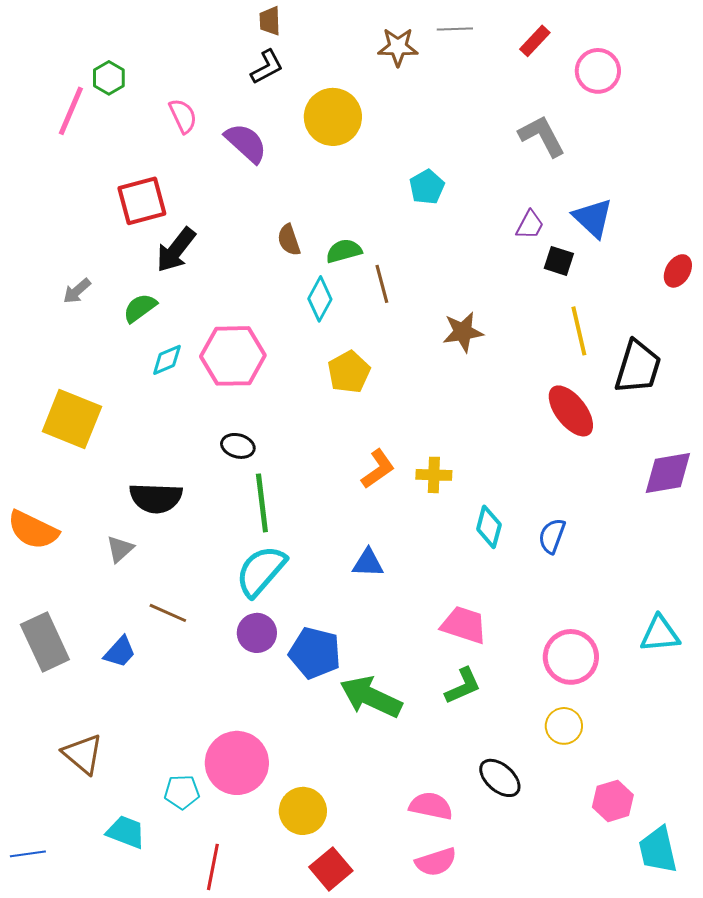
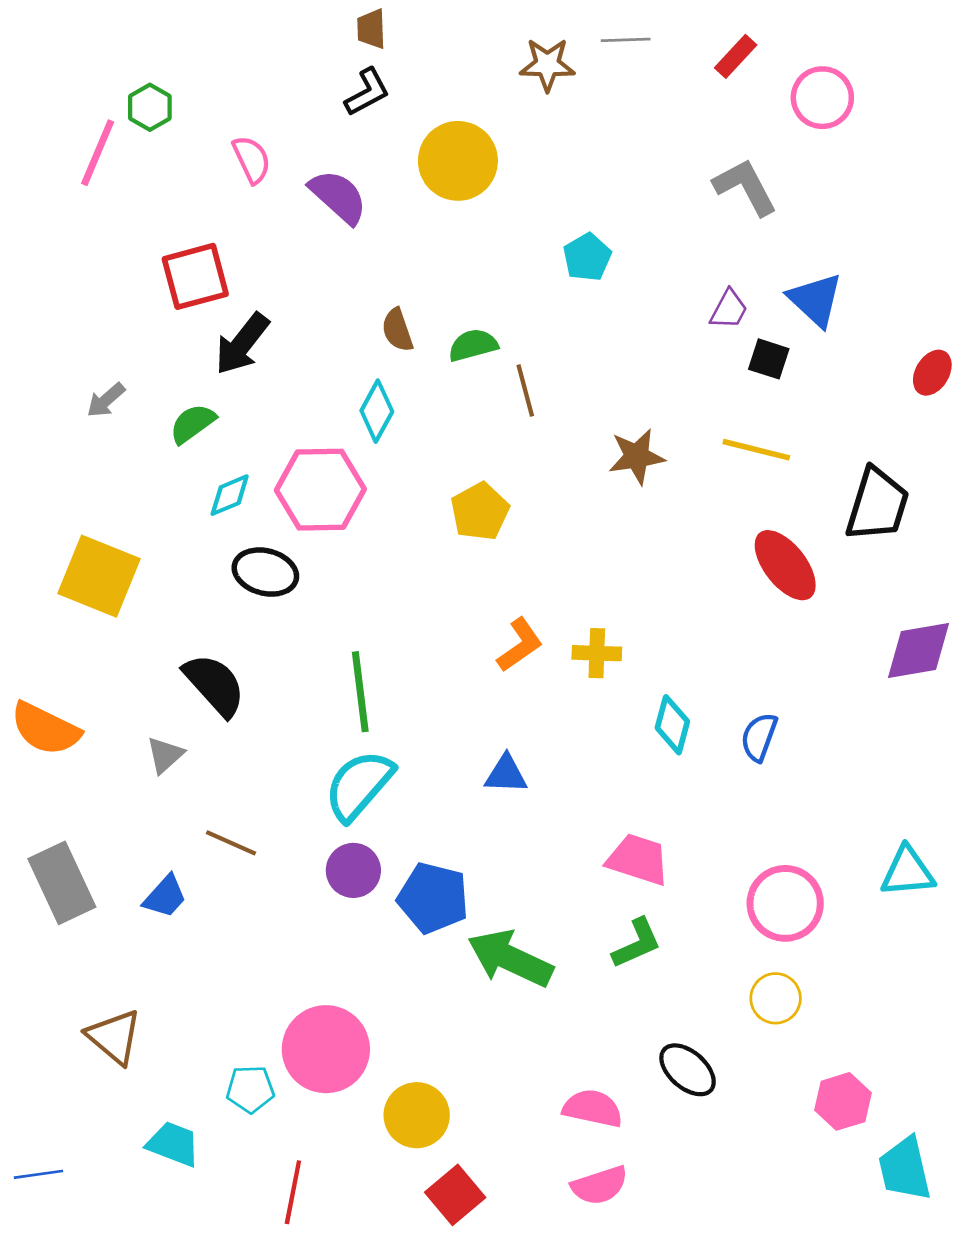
cyan diamond: (320, 299) -> (377, 411), moved
yellow line: (579, 331) -> (756, 450), moved, turned -63
black ellipse: (238, 446) -> (265, 572), moved, size x1.4
black semicircle: (156, 498) -> (215, 685), turned -134

